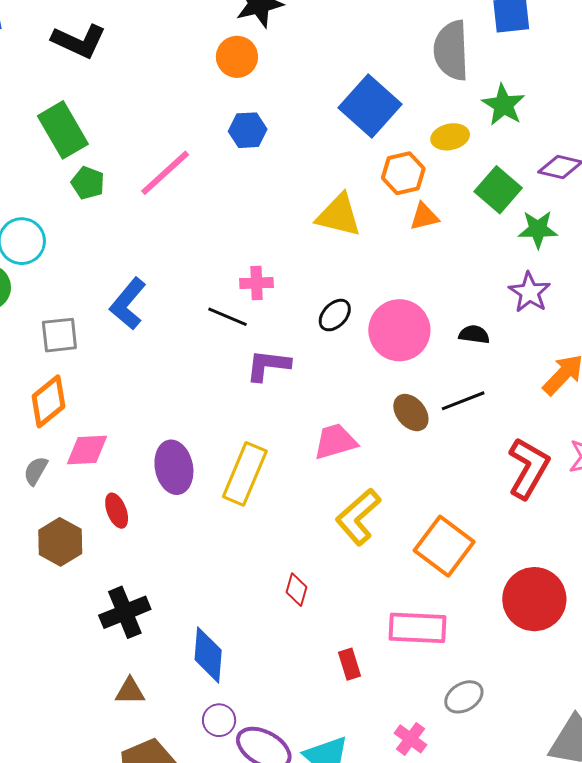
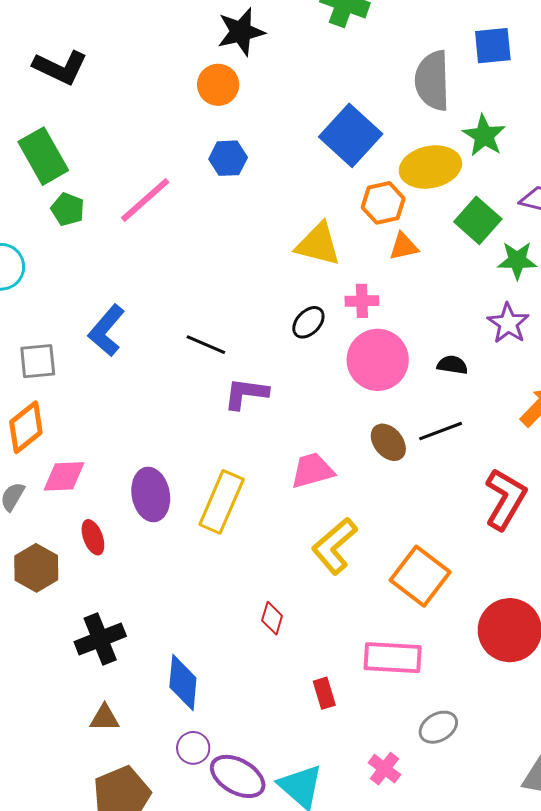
yellow ellipse: (450, 137) -> (430, 167), size x1.6
pink cross: (257, 283) -> (362, 301), moved
black ellipse: (335, 315) -> (308, 322), moved

